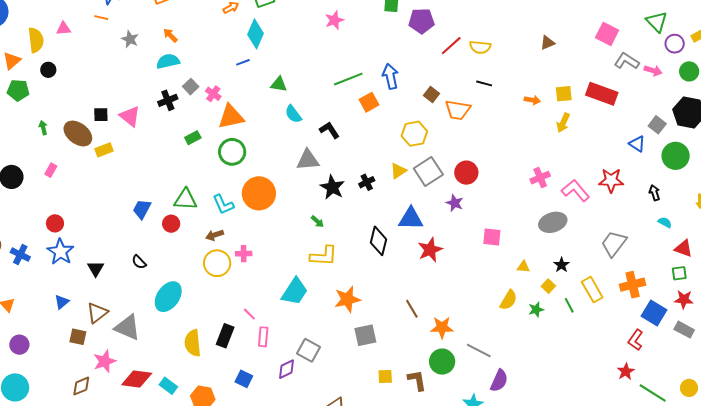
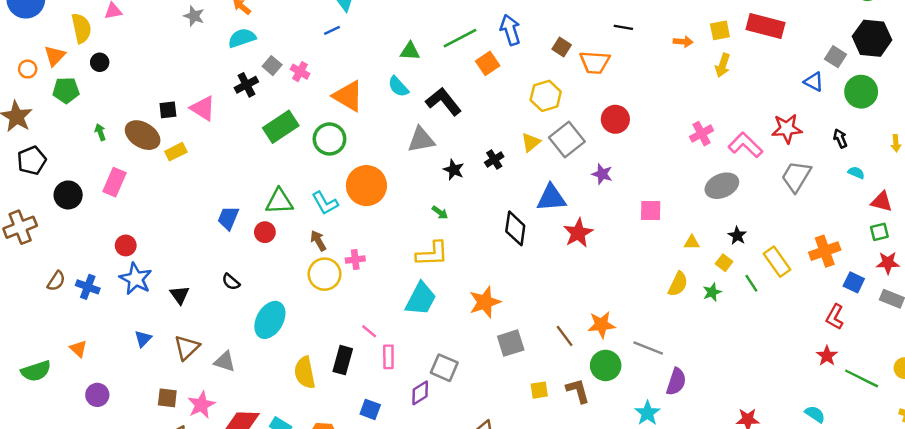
green triangle: (279, 84) -> (410, 51), moved
orange triangle: (231, 117) -> (348, 96), moved, turned 48
black L-shape: (329, 130) -> (444, 101), size x1.4
green rectangle: (193, 138) -> (281, 127), size x1.8
pink rectangle: (51, 170) -> (115, 182), size x1.6
red circle: (466, 173) -> (615, 119), moved
black star: (332, 187) -> (454, 170), size x0.7
brown arrow: (215, 235) -> (318, 241), turned 84
gray trapezoid: (614, 244) -> (796, 176), moved
yellow L-shape: (324, 256) -> (432, 254), moved
brown line: (412, 309) -> (565, 336), moved
blue square: (654, 313) -> (854, 282), size x0.7
gray triangle: (127, 327) -> (225, 362), size x0.7
brown square: (78, 337) -> (167, 398), moved

